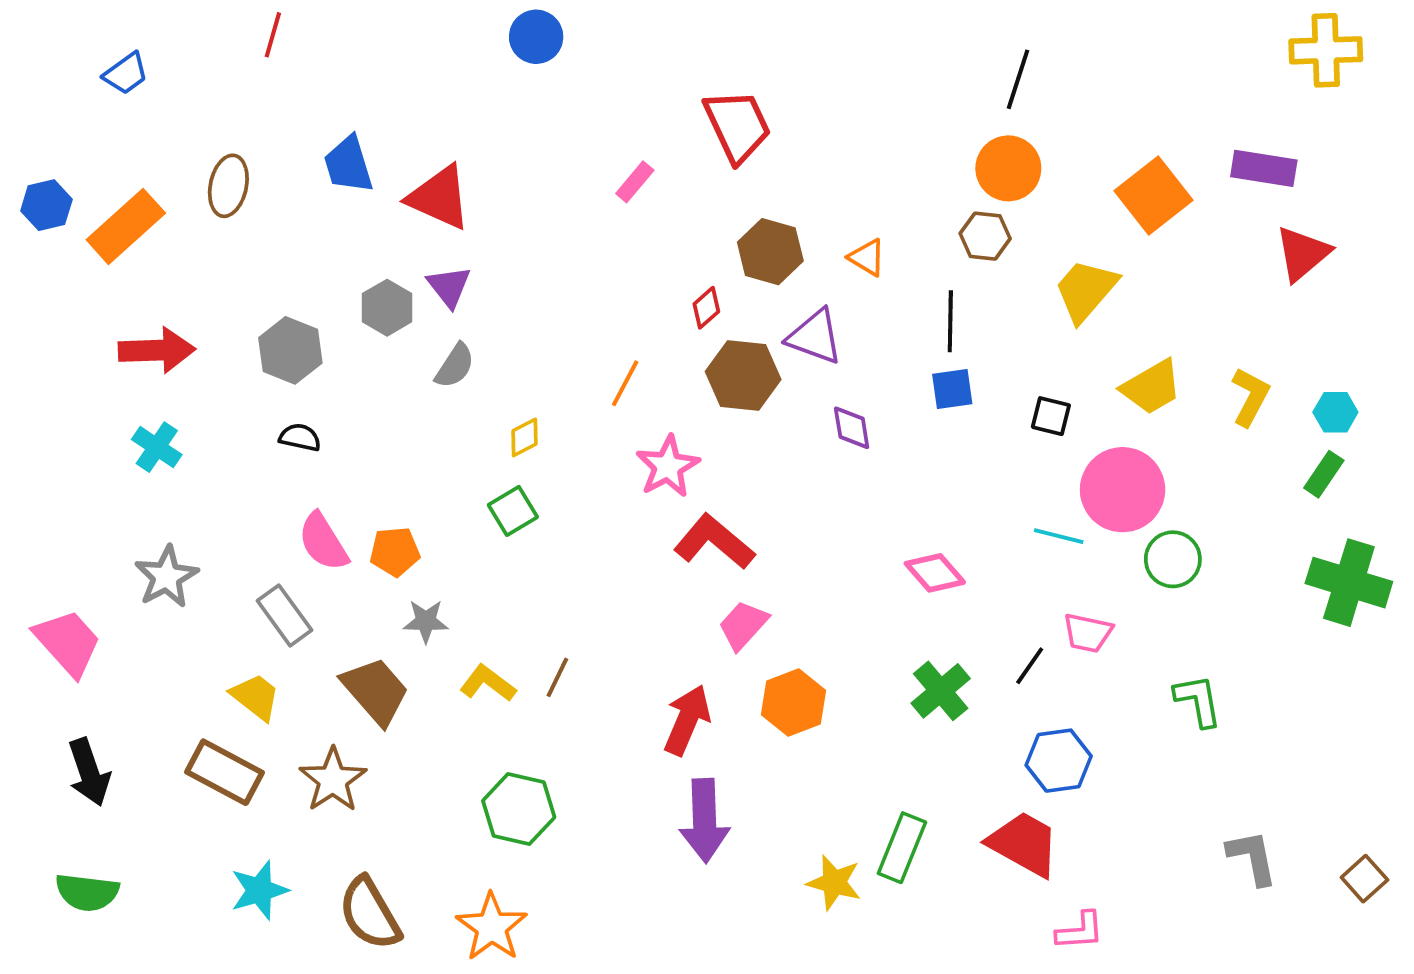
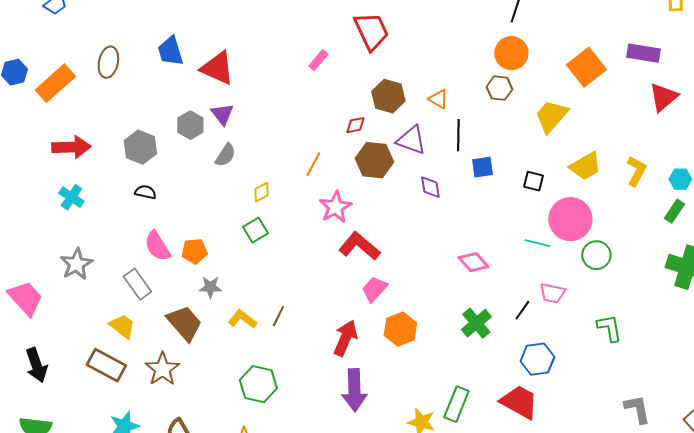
red diamond: (706, 308) -> (355, 125), turned 30
black line: (950, 321) -> (458, 135), moved

